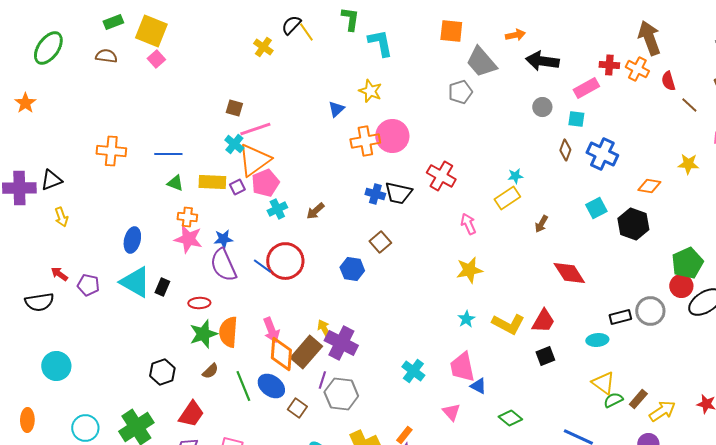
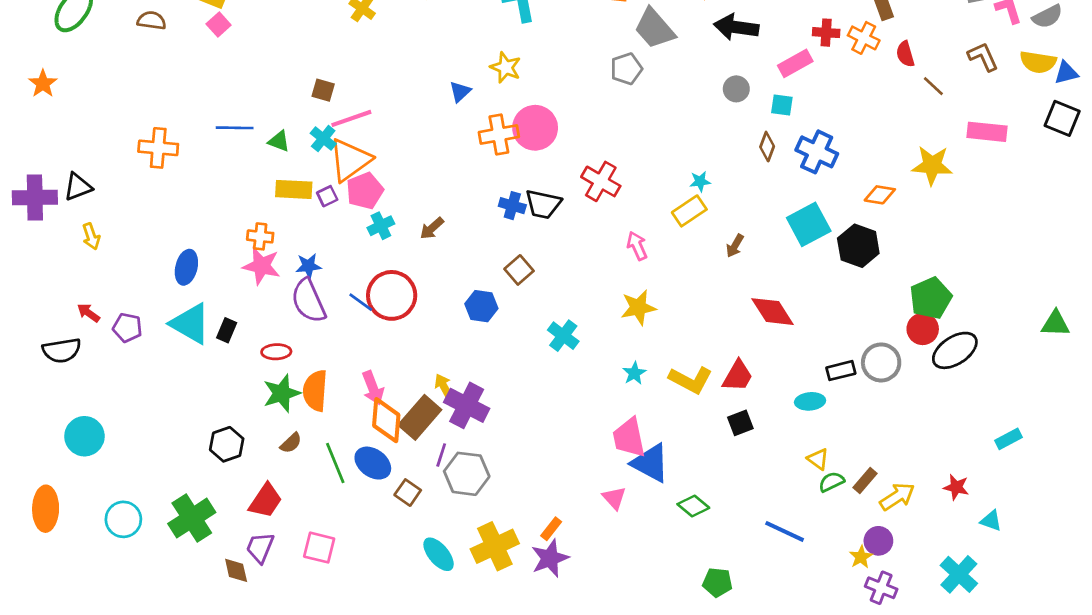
blue line: (168, 154) -> (235, 128), moved
yellow star: (688, 164) -> (932, 165), size x1.4
green triangle: (175, 183) -> (279, 141), moved
cyan square: (596, 208) -> (809, 224), size x1.5
cyan cross: (413, 371) -> (563, 336), moved
yellow triangle: (603, 383) -> (818, 459), size x0.7
blue triangle: (478, 386) -> (650, 463), size x1.8
orange ellipse: (27, 420) -> (46, 509), size x1.4

